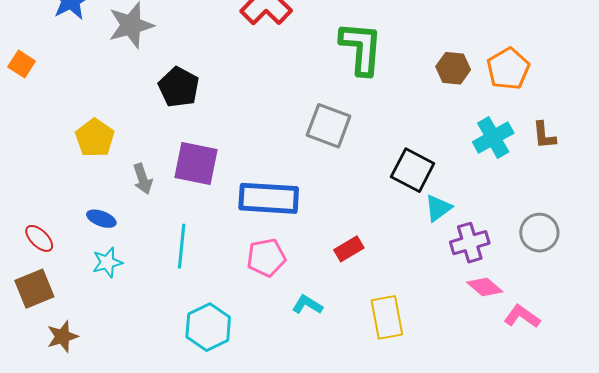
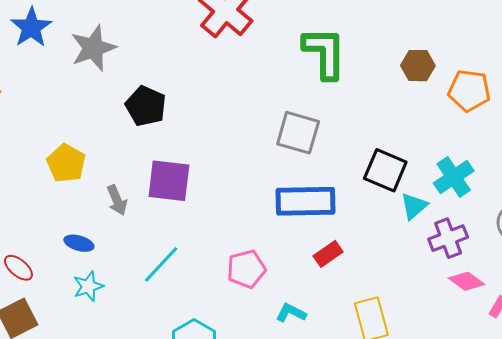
orange pentagon: (508, 69) -> (469, 90), moved, turned -30
cyan cross: (493, 137) -> (454, 177), moved
blue rectangle: (269, 198) -> (306, 201), moved
cyan line: (182, 246) -> (161, 264), turned 42

